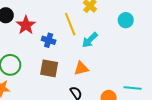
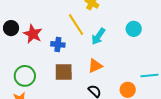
cyan circle: (126, 20) -> (134, 29), moved

